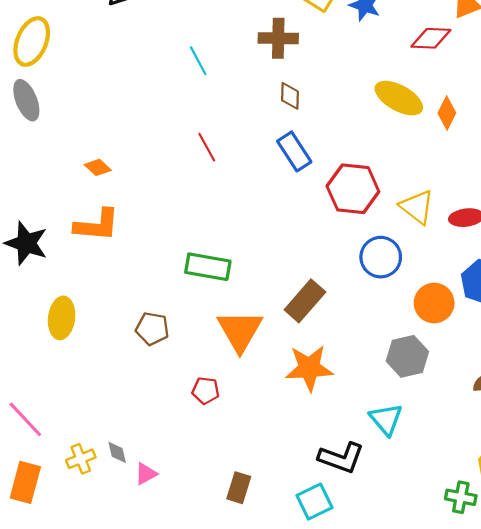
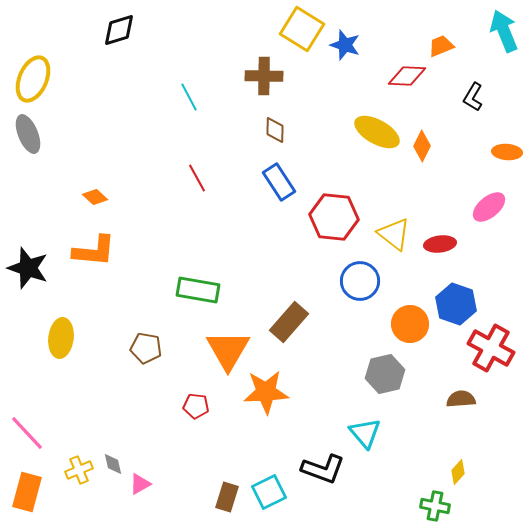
orange star: (309, 368) -> (266, 392), moved
cyan square: (315, 502) -> (269, 492), moved

